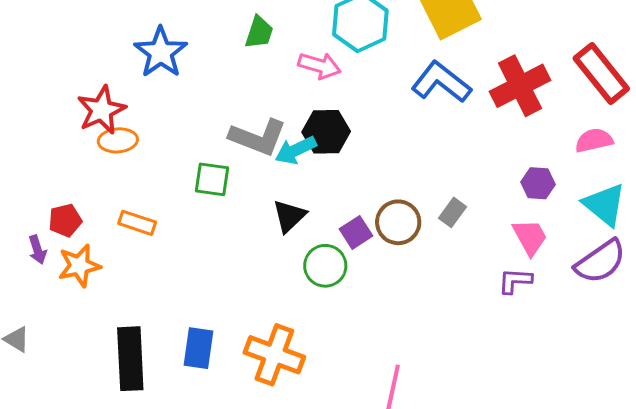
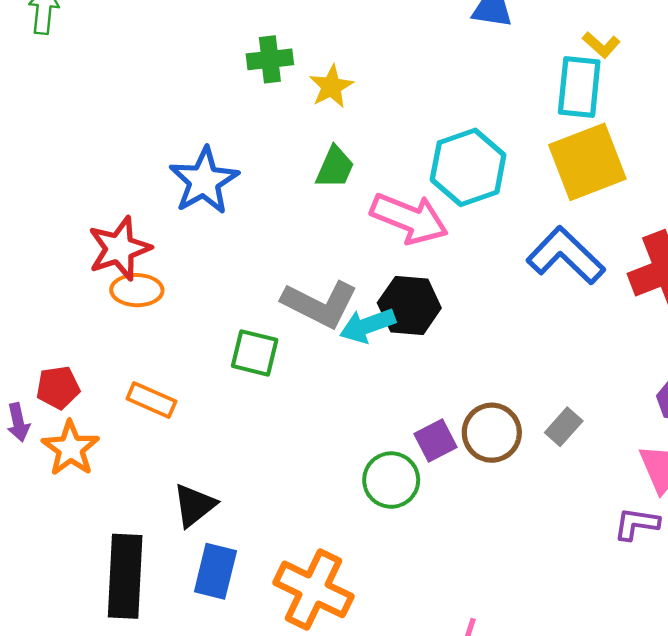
pink arrow: (319, 66) -> (409, 218), size x1.4
black triangle: (289, 216) -> (194, 505), moved
orange star: (79, 266) -> (71, 448), turned -30

